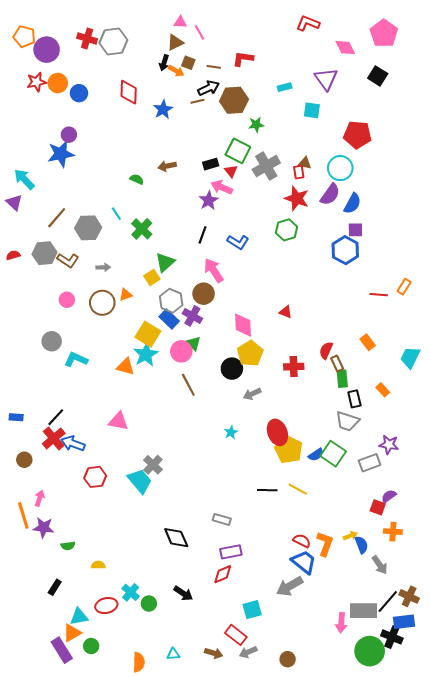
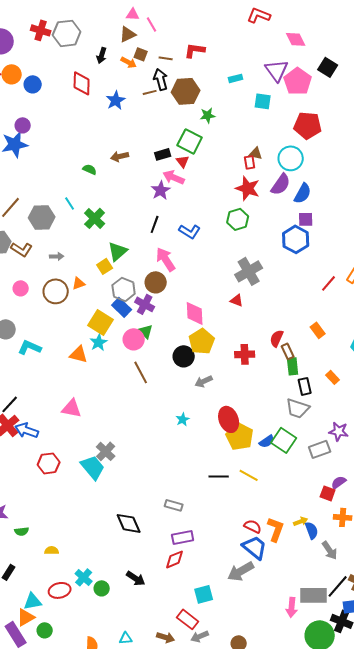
pink pentagon: (384, 33) -> (298, 81), moved
black arrow: (164, 63) -> (102, 55), moved
black arrow: (209, 88) -> (161, 79), turned -80
gray cross: (266, 166) -> (249, 271), moved
red line: (379, 295) -> (329, 283), turned -54
cyan star: (146, 354) -> (99, 342), size x0.7

